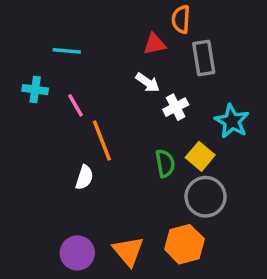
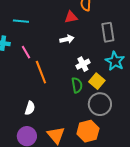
gray rectangle: (204, 58) -> (108, 32), moved
white arrow: (148, 83) -> (67, 39), turned -48
white cross: (176, 107) -> (83, 64), moved
white semicircle: (84, 177) -> (30, 108), moved

